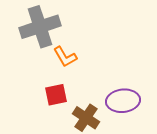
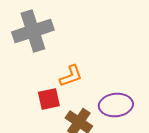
orange L-shape: (65, 57) -> (71, 76), moved, turned -80

